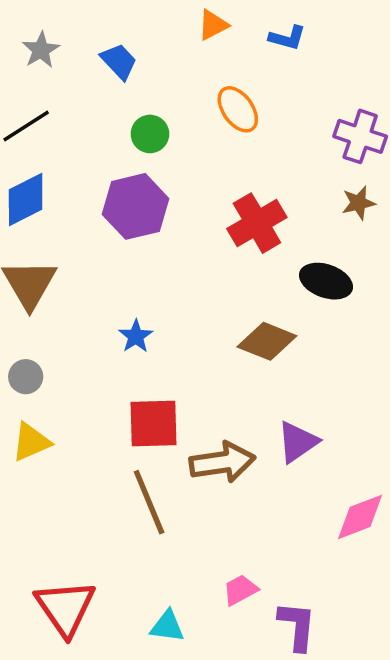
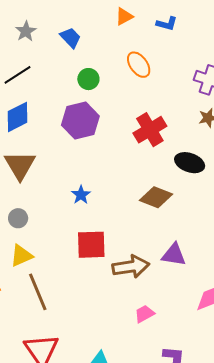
purple triangle: (298, 442) -> (174, 255), turned 44
brown line: (149, 502) -> (38, 292), moved
pink trapezoid: (240, 590) -> (144, 314), moved

